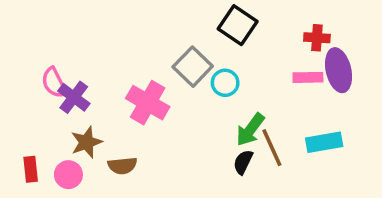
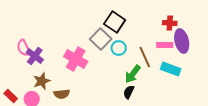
black square: (238, 25) -> (115, 22), moved
cyan rectangle: (324, 142) -> (171, 69), moved, turned 30
brown line: (272, 148) -> (145, 57), moved
red rectangle: (31, 169) -> (11, 96), turned -40

